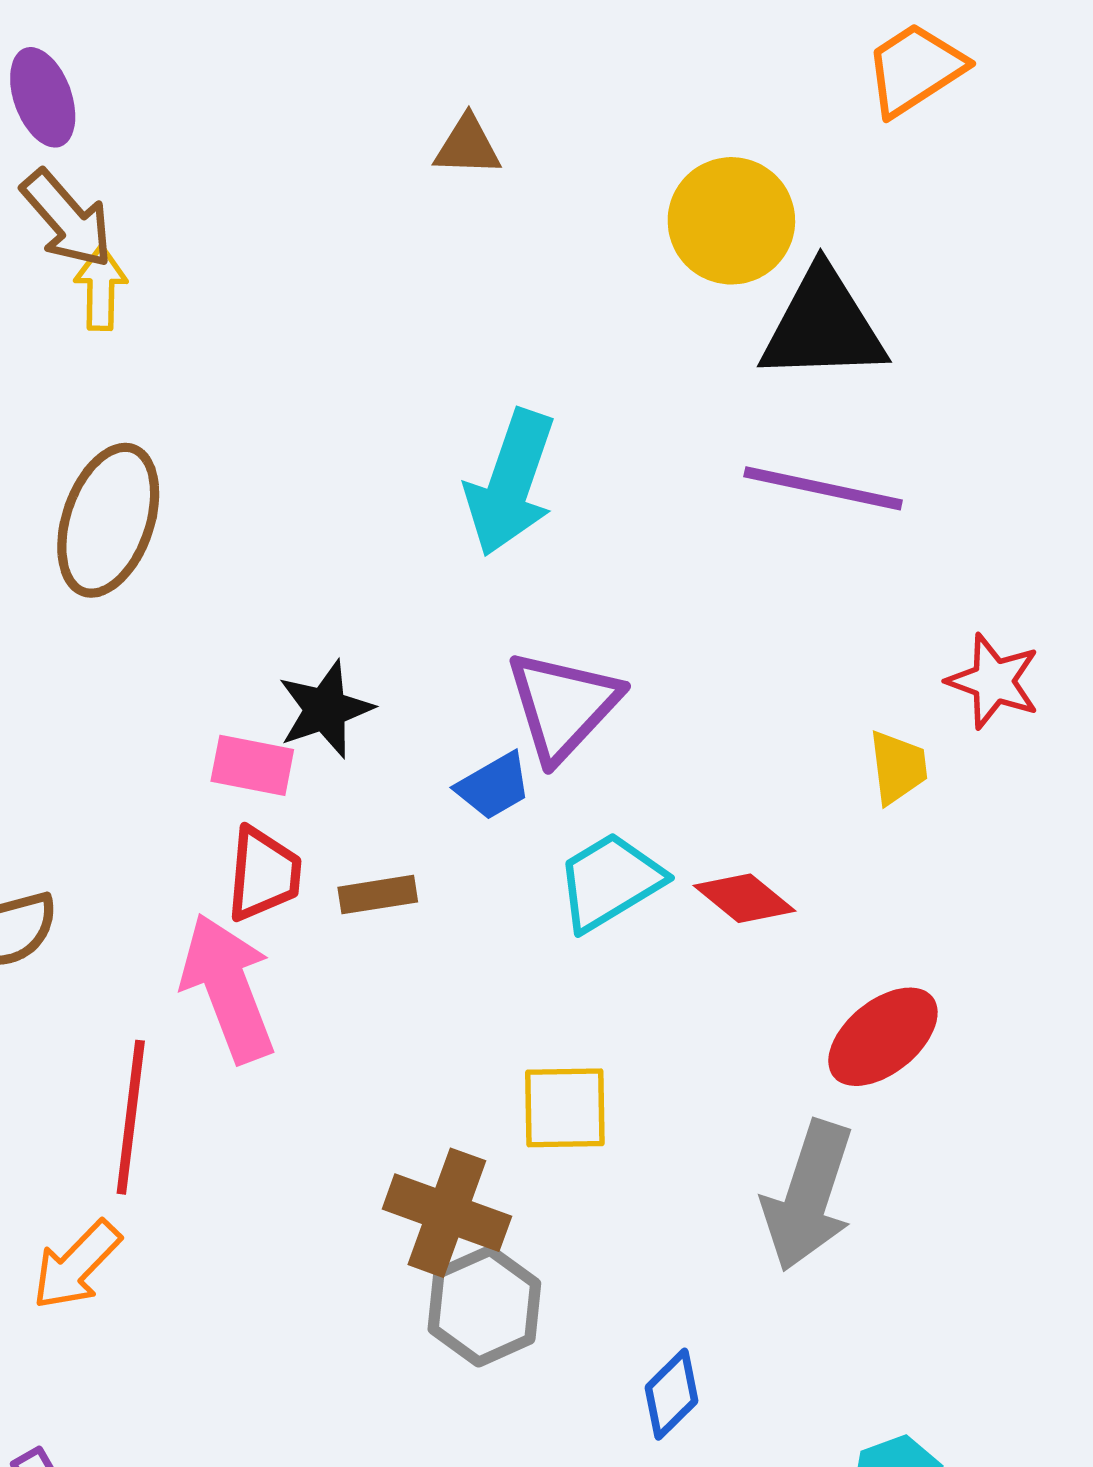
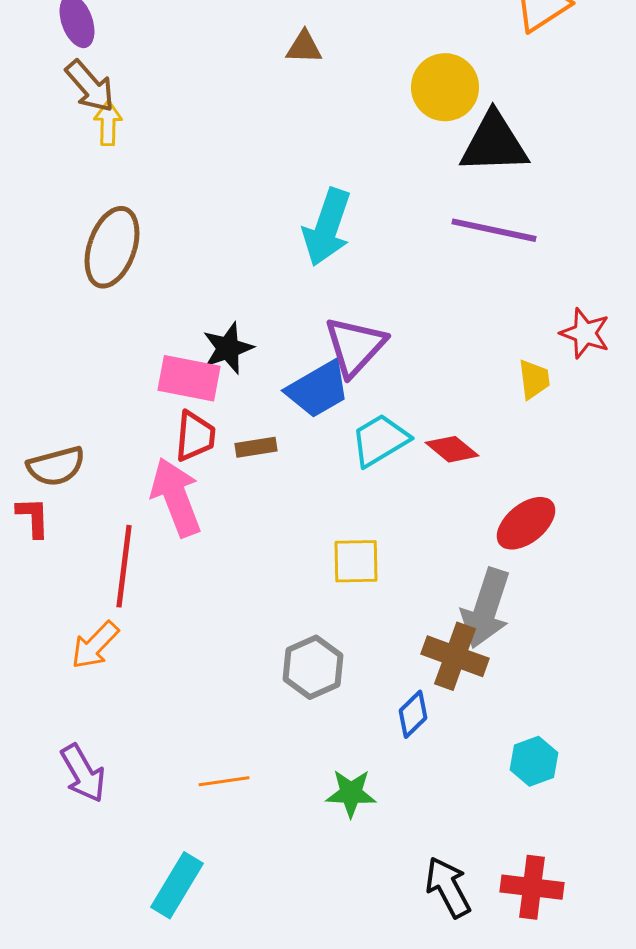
pink rectangle: (252, 765) -> (189, 378), size x1.4
blue trapezoid: (494, 786) -> (318, 389), size x1.6
brown cross: (447, 1213) -> (455, 656), moved

